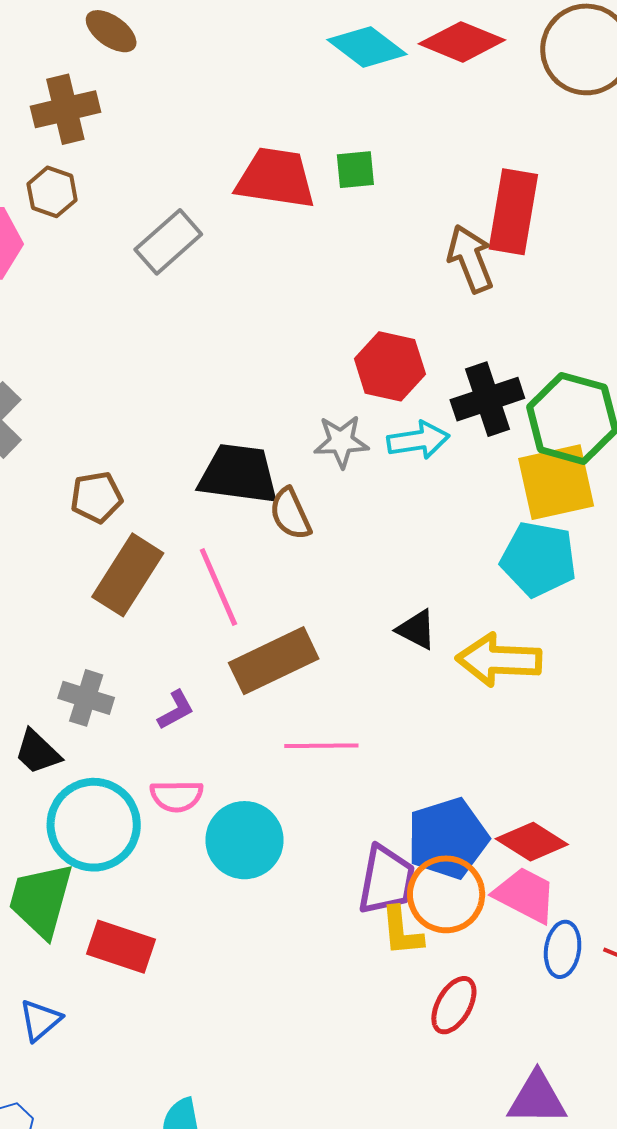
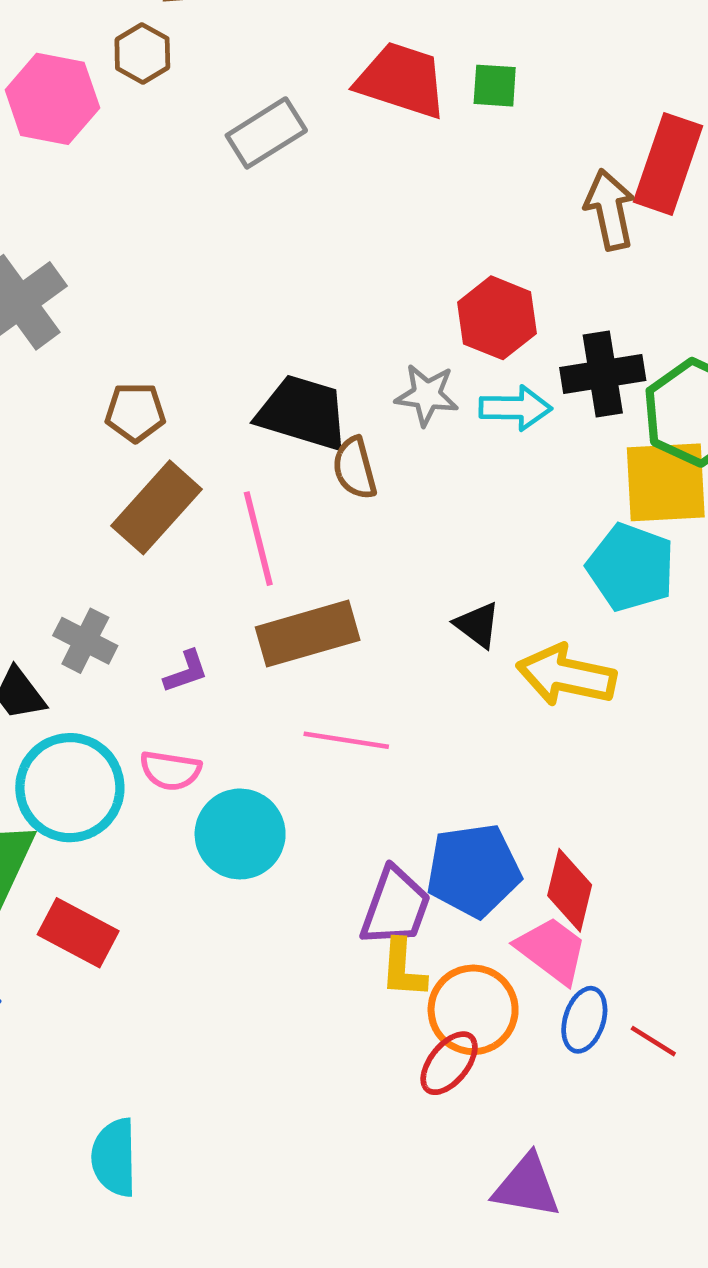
red diamond: (532, 842) -> (570, 890), turned 62
orange circle: (446, 894) -> (473, 1010), moved

